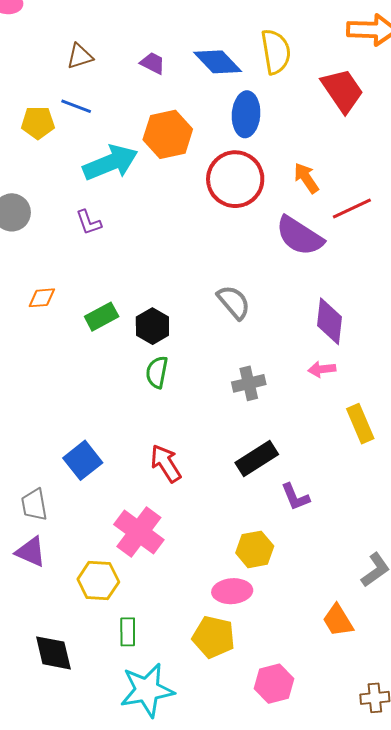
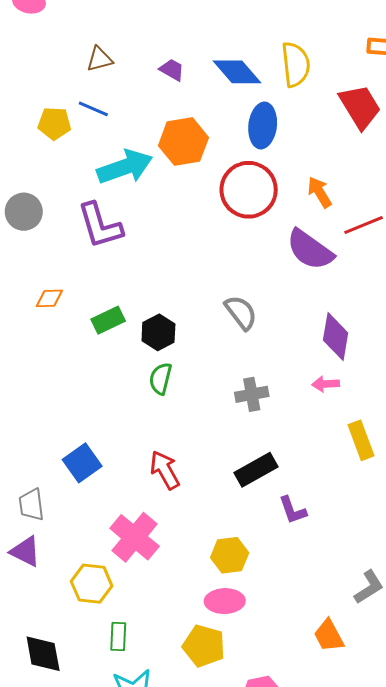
purple L-shape: (89, 222) -> (100, 225), size x1.8
yellow hexagon: (255, 549) -> (230, 555), moved

